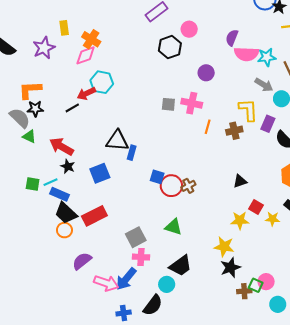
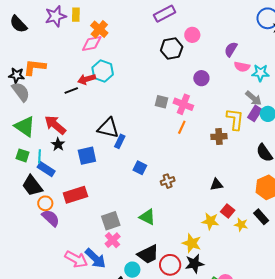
purple star: (44, 48) -> (56, 16), moved
pink semicircle: (246, 54) -> (242, 67), size x0.7
black star: (35, 109) -> (17, 75), moved
purple rectangle: (268, 124) -> (255, 113), moved
orange line: (208, 127) -> (182, 127), moved
green triangle: (29, 137) -> (25, 126), moved, size x1.6
cyan line: (50, 182) -> (40, 156), turned -72
red circle: (171, 186) -> (170, 265), moved
black trapezoid: (66, 213) -> (32, 186), moved
pink cross: (141, 257) -> (113, 240), turned 35
purple semicircle: (82, 261) -> (51, 218), moved, turned 72
blue arrow: (126, 279) -> (95, 258), turned -95

